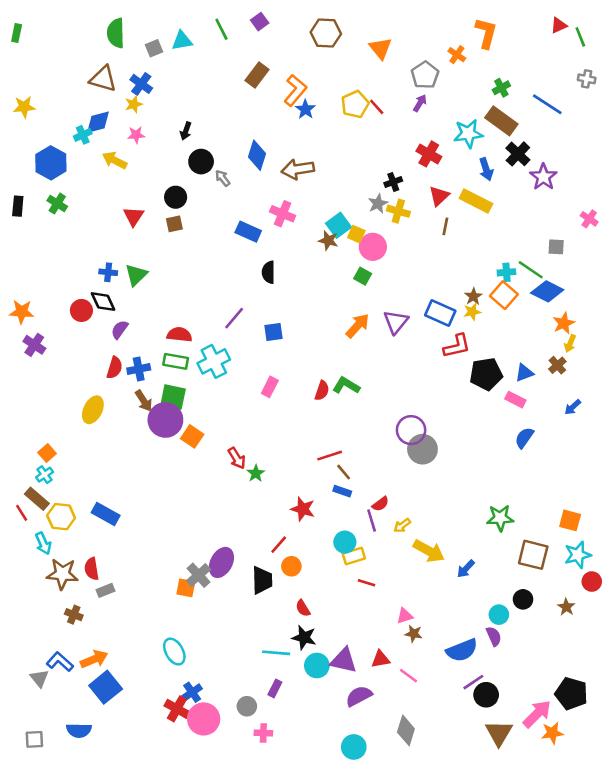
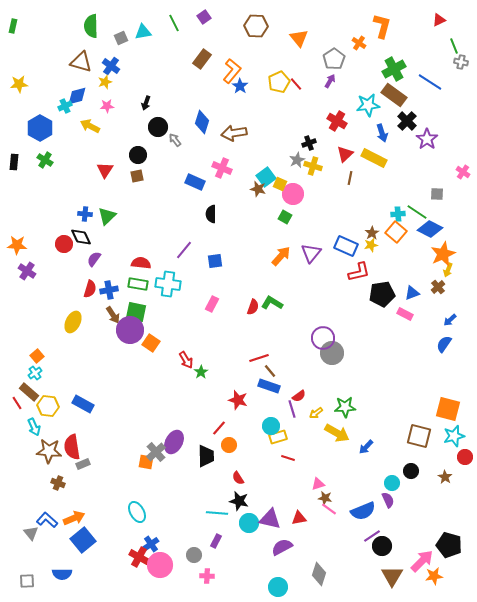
green line: (580, 37) -> (454, 46), moved
green cross: (501, 88) -> (394, 69), size x1.6
orange star: (564, 323) -> (443, 254), size x1.4
cyan cross: (214, 361) -> (168, 284), turned 35
blue semicircle: (524, 438) -> (444, 344), moved
blue rectangle: (342, 491) -> (269, 386), size x1.5
green star: (500, 518) -> (345, 407), moved
orange square: (570, 520) -> (448, 409), size x1.4
red semicircle: (92, 569) -> (72, 447), size x1.4
pink line: (408, 676) -> (329, 509), moved

